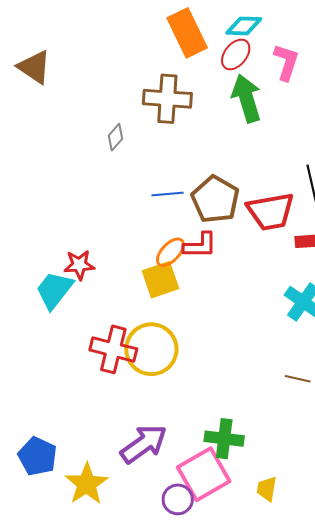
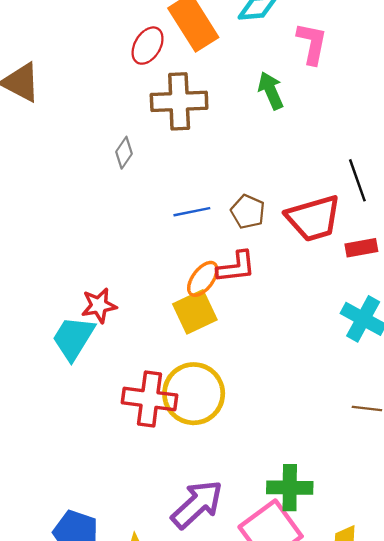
red ellipse: (236, 54) -> (148, 46), moved
green arrow: (247, 98) -> (271, 91), size x0.7
brown pentagon: (215, 199) -> (248, 212), size x0.6

